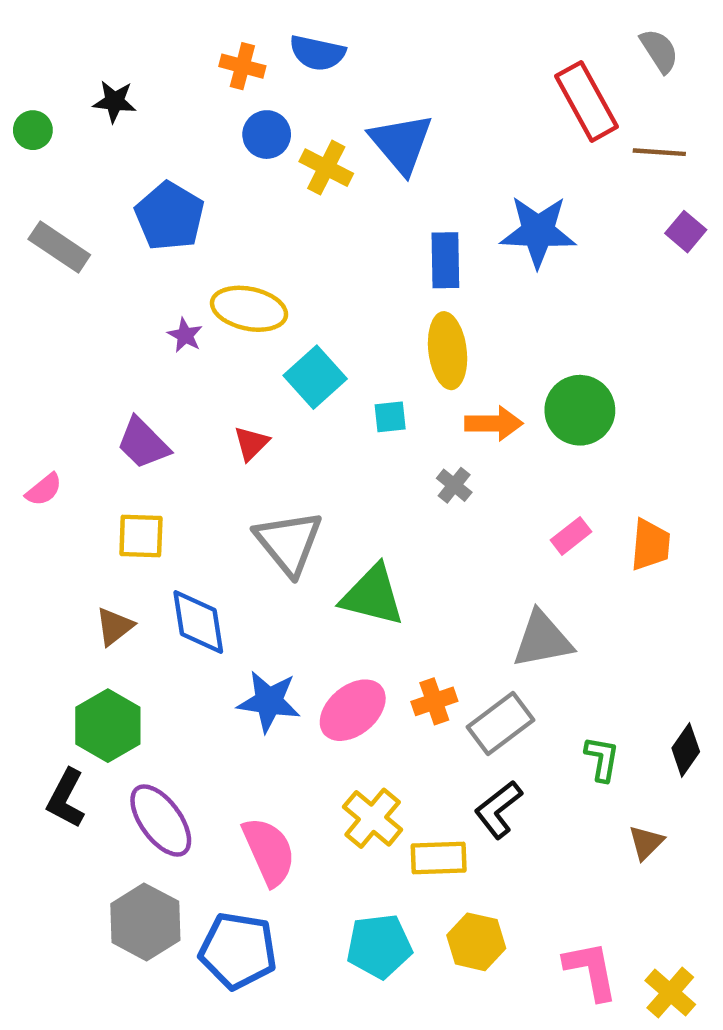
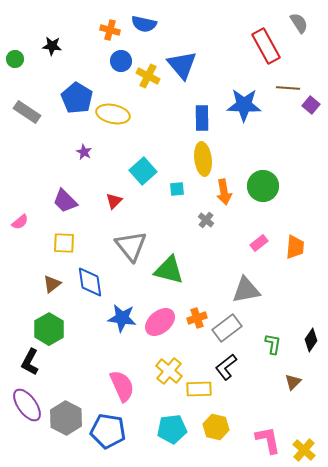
brown line: (659, 152) -> (288, 88), moved
yellow ellipse: (249, 309) -> (113, 114), moved
orange arrow: (494, 423) -> (224, 192), turned 80
purple ellipse: (161, 820) -> (27, 405), moved

